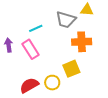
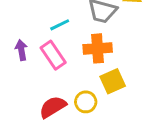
orange cross: (82, 42) -> (98, 48), moved

